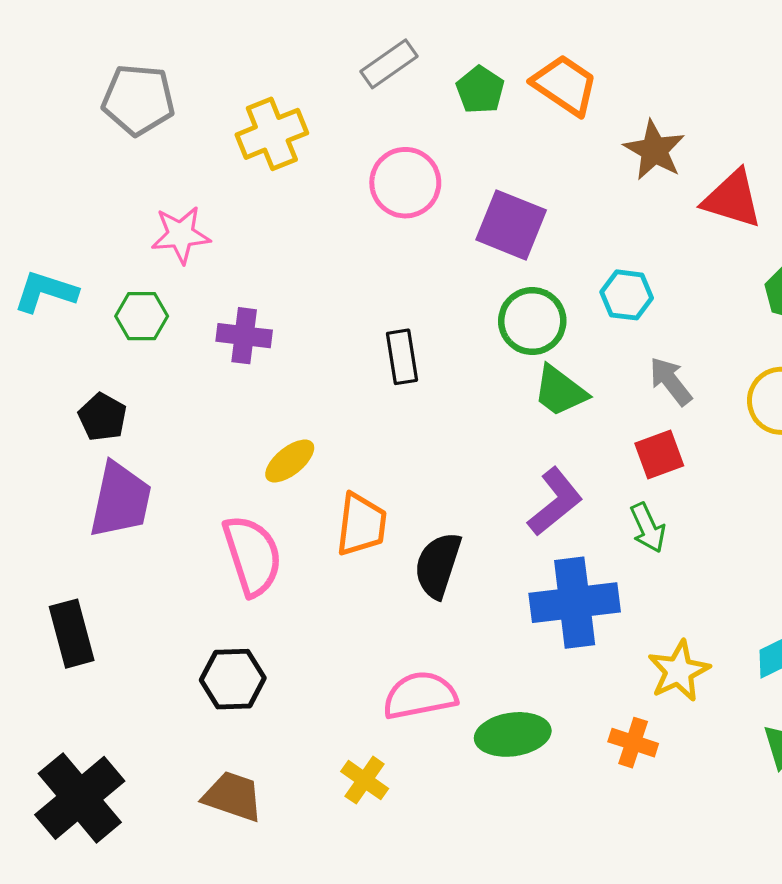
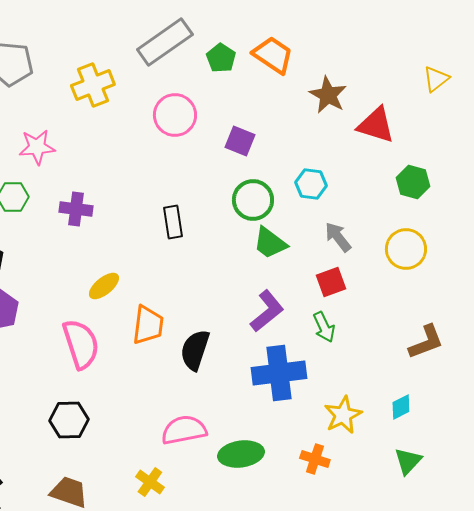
gray rectangle: (389, 64) -> (165, 42), size x1.6
purple square: (511, 225) -> (240, 141), size x0.7

